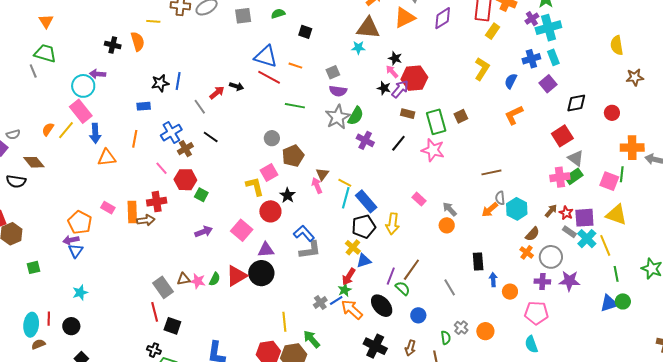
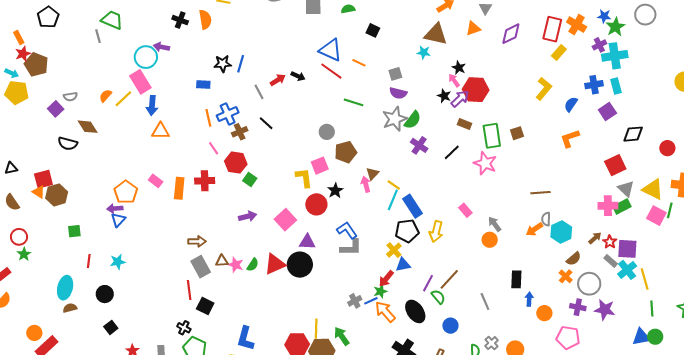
orange triangle: (405, 18) -> (473, 28), size x0.7
orange line: (135, 139) -> (208, 118), moved, turned -30
yellow triangle: (616, 215) -> (653, 189), moved
brown arrow: (146, 220) -> (197, 241), moved
red line: (49, 319) -> (89, 261), moved
yellow line: (284, 322) -> (316, 329), moved

